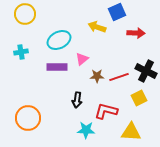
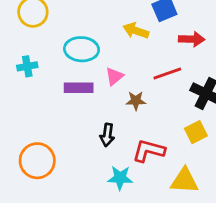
cyan ellipse: (59, 40) -> (82, 49), turned 30
red line: (119, 77) -> (167, 74), moved

